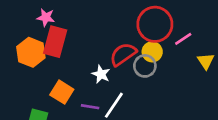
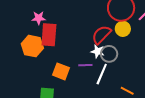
gray circle: (145, 66) -> (109, 54), moved
white star: (101, 74) -> (98, 51), moved
purple line: (90, 107) -> (85, 65), moved

